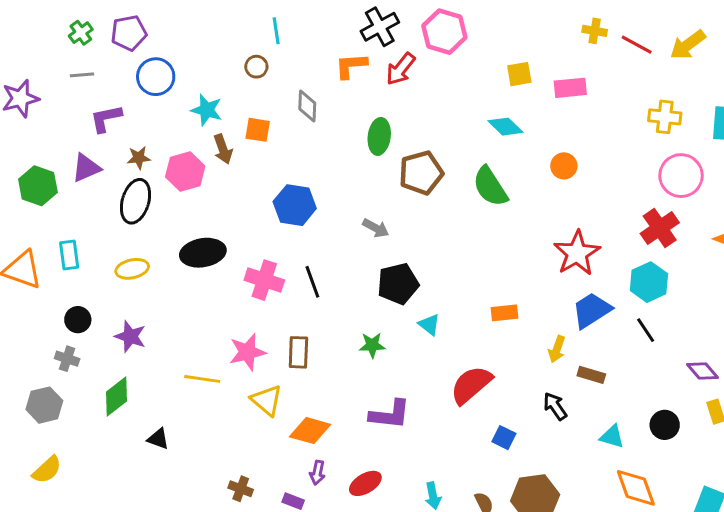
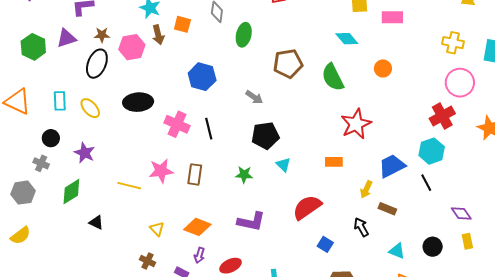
green ellipse: (379, 136) -> (244, 35), moved
red star: (577, 253) -> (356, 124), moved
cyan rectangle: (69, 255) -> (60, 101), moved
yellow ellipse: (132, 269) -> (90, 108), turned 55
yellow triangle: (267, 400) -> (157, 229), moved, size x0.7

